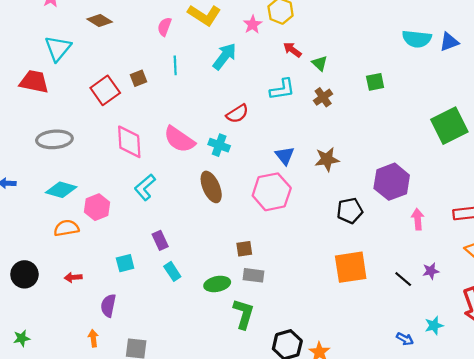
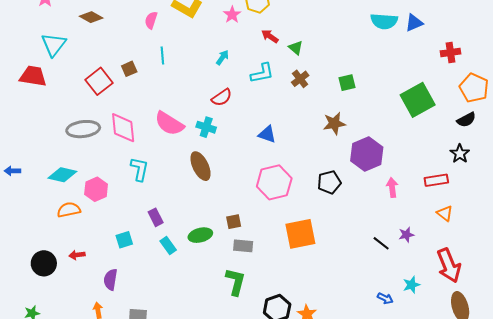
cyan arrow: (225, 56) -> (222, 57), moved, size x0.6
green square: (375, 82) -> (347, 83), moved
gray ellipse: (54, 139) -> (83, 129), moved
blue triangle: (285, 156) -> (267, 134), turned -30
brown star: (327, 159) -> (334, 123), moved
cyan L-shape: (145, 187) -> (139, 169), turned 145
pink hexagon: (272, 192) -> (274, 182), moved
orange square: (351, 267) -> (300, 234), moved
black circle: (24, 274) -> (44, 263), moved
green ellipse: (217, 284) -> (200, 235), moved

